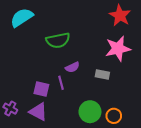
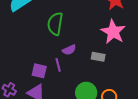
green semicircle: (58, 40) -> (55, 24), turned 110
pink star: (118, 49) -> (113, 32), turned -30

